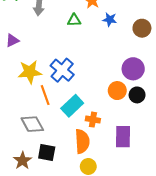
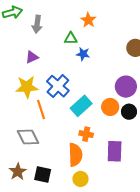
blue star: (110, 19) -> (83, 54), moved
purple triangle: (12, 40) -> (32, 57), moved
cyan rectangle: (72, 106) -> (81, 106), moved
black square: (47, 152) -> (43, 175), moved

